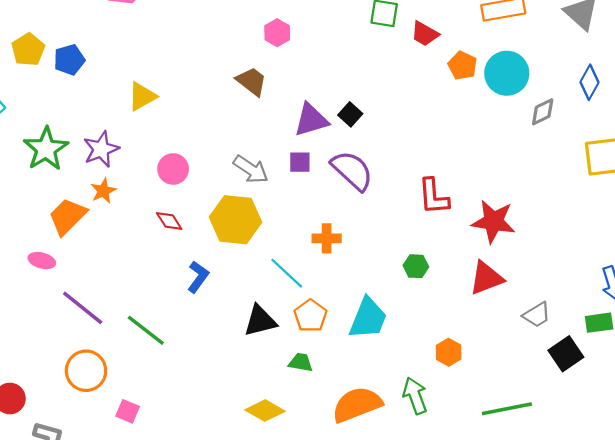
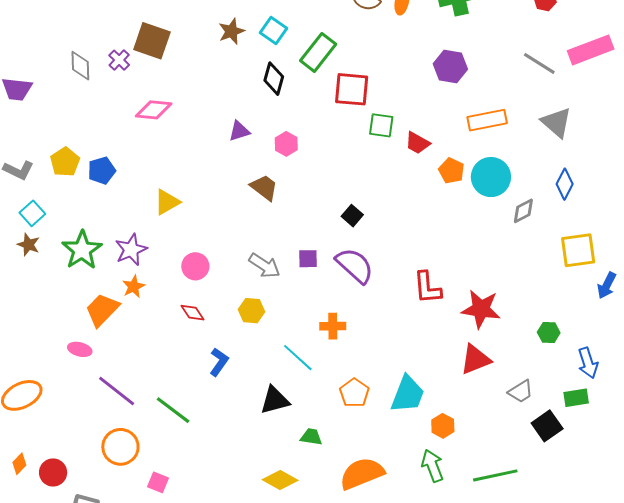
purple triangle: (311, 120) -> (239, 131), moved, size x0.7
yellow hexagon: (235, 220) -> (252, 311), size x0.6
green hexagon: (416, 266) -> (549, 332), moved
orange pentagon: (311, 316) -> (354, 393), moved
cyan trapezoid: (368, 318) -> (408, 394), moved
green arrow: (415, 396) -> (432, 466), moved

